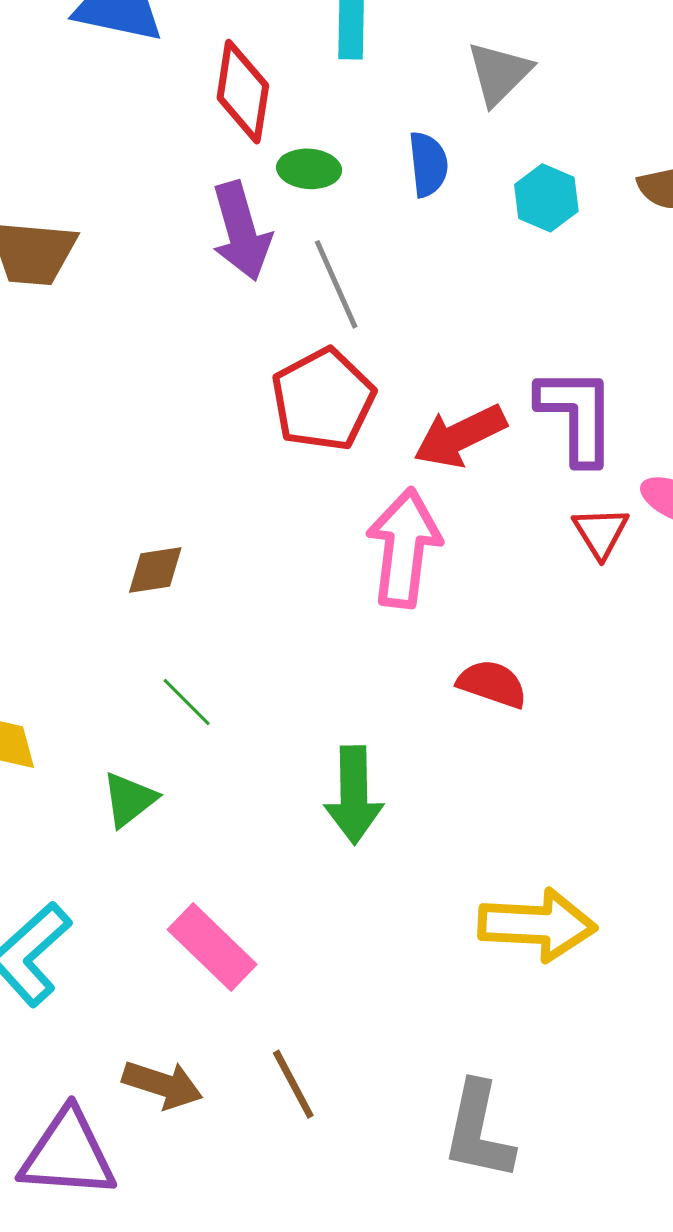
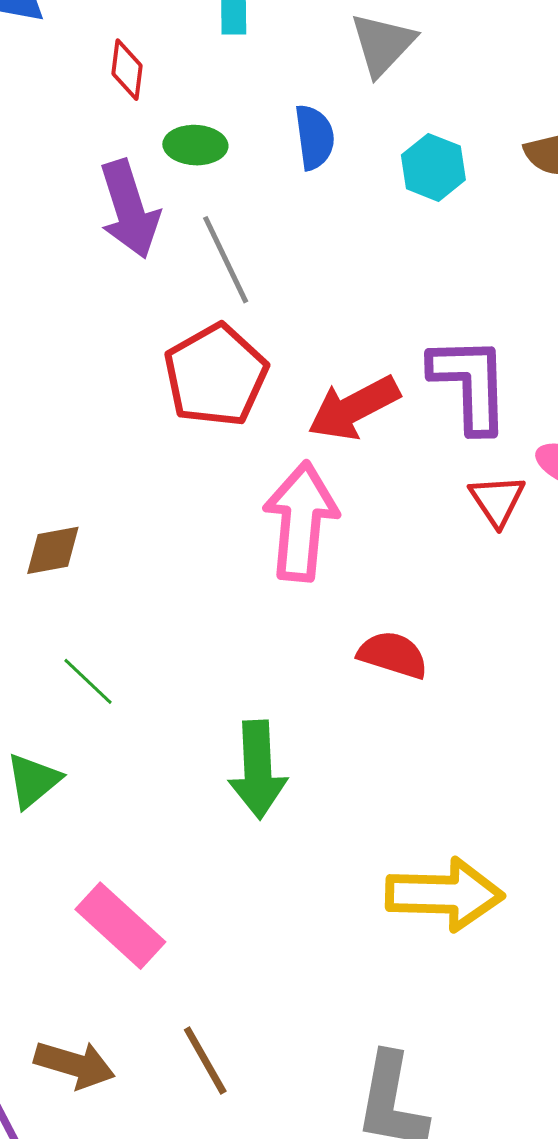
red diamond: (243, 92) -> (127, 70), size x0.6

